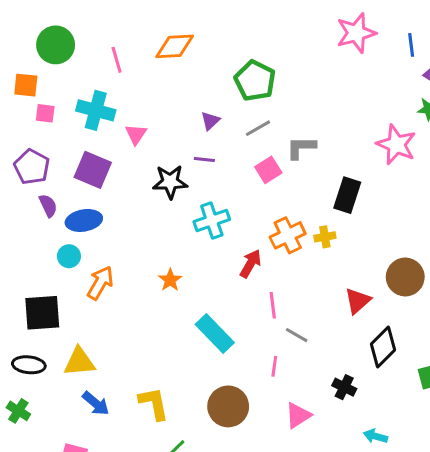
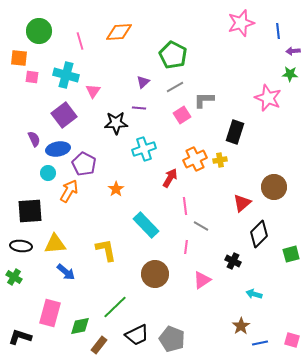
purple pentagon: (32, 167) -> (84, 164), moved
purple square: (93, 170) -> (64, 115), turned 30
yellow L-shape: (154, 403) -> (106, 250), moved

